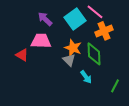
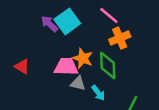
cyan square: (75, 19) -> (67, 21), moved
pink trapezoid: (41, 41) -> (66, 67), moved
gray triangle: (69, 60) -> (78, 83), moved, turned -32

